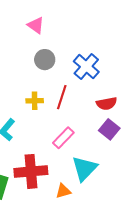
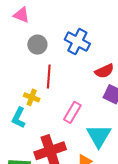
red line: (62, 97) -> (49, 77), moved
yellow cross: (35, 101) -> (32, 97), moved, turned 35

